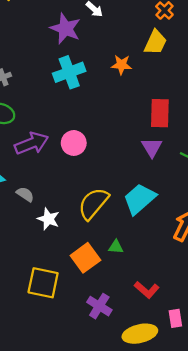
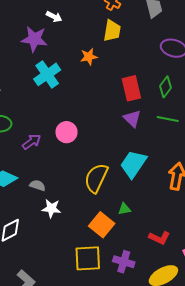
purple arrow: (32, 143) -> (32, 142), size x0.7
white star: (48, 219) -> (51, 208), moved
yellow square: (43, 283) -> (88, 258), moved

